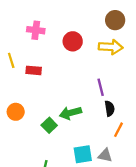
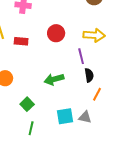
red circle: (73, 41) -> (56, 33), moved
yellow arrow: (111, 47) -> (94, 35), moved
green square: (49, 125) -> (27, 104), moved

